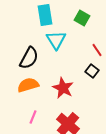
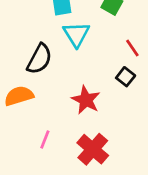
orange semicircle: (28, 85) -> (19, 96), moved

